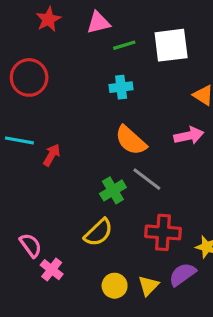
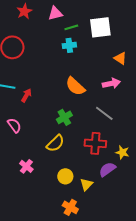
cyan cross: (121, 87) -> (69, 45), moved
gray line: (147, 179) -> (104, 113), moved
pink semicircle: (31, 245) -> (14, 125), moved
yellow triangle: (148, 286) -> (86, 184), moved

